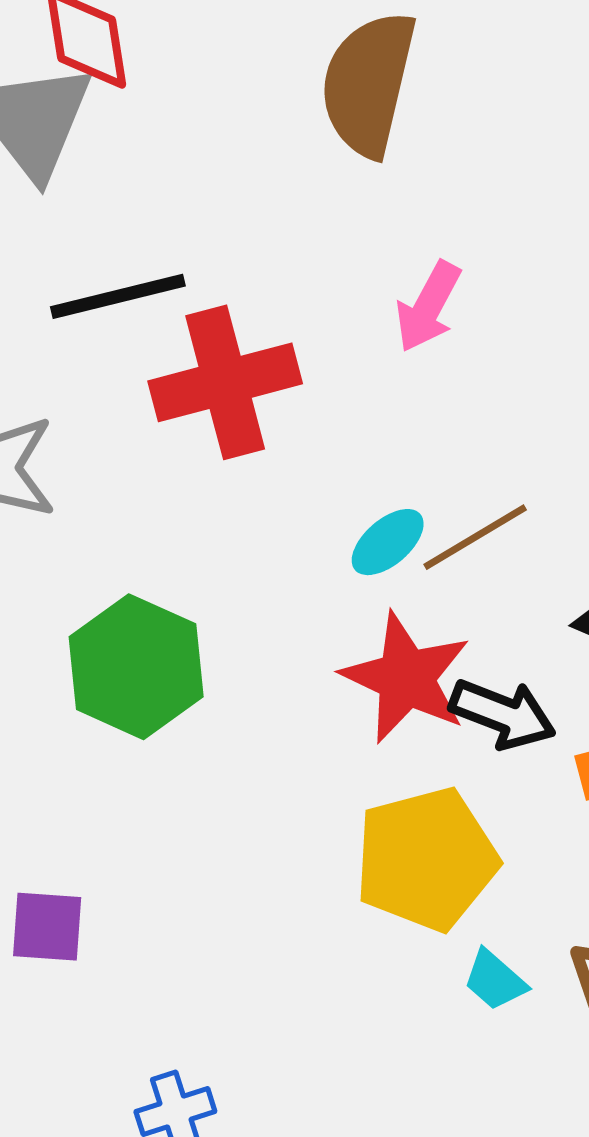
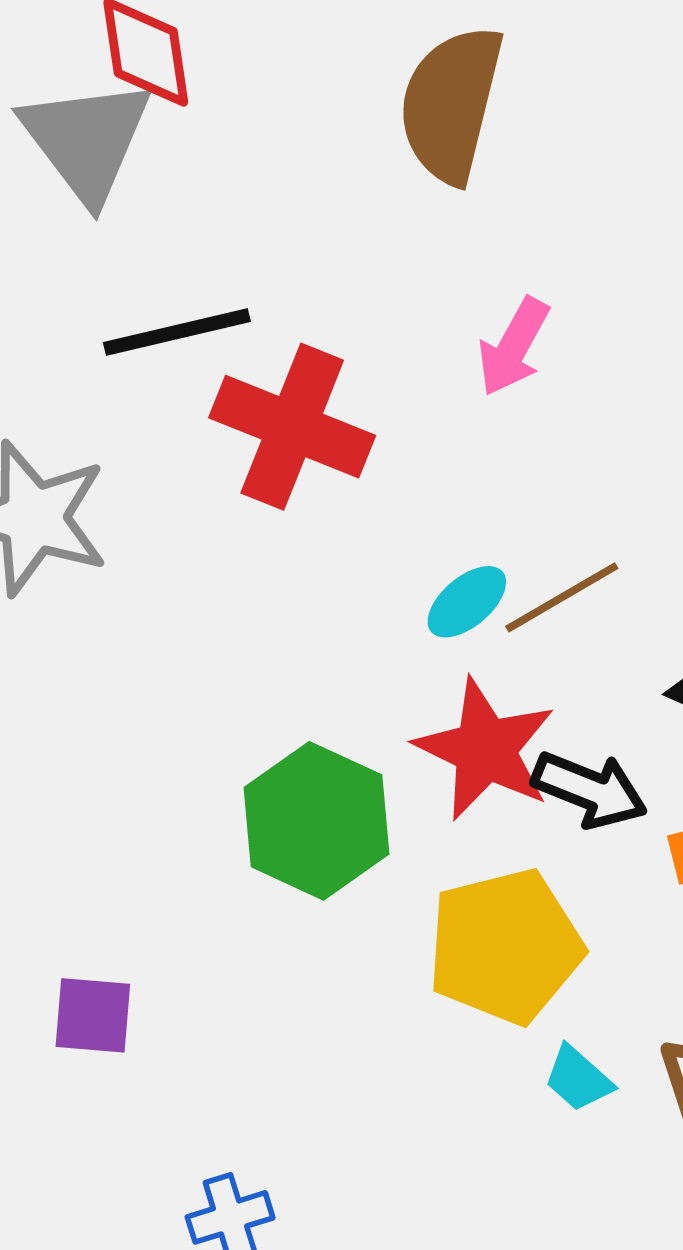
red cross: (225, 382) -> (292, 427), turned 36
green hexagon: (136, 667) -> (316, 821), moved

